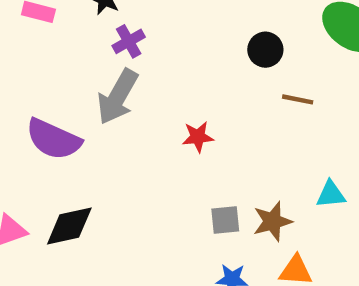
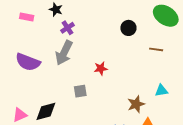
brown line: (298, 99) -> (156, 49), moved
purple semicircle: (53, 139) -> (28, 62), moved
gray square: (225, 220) -> (80, 91), moved

